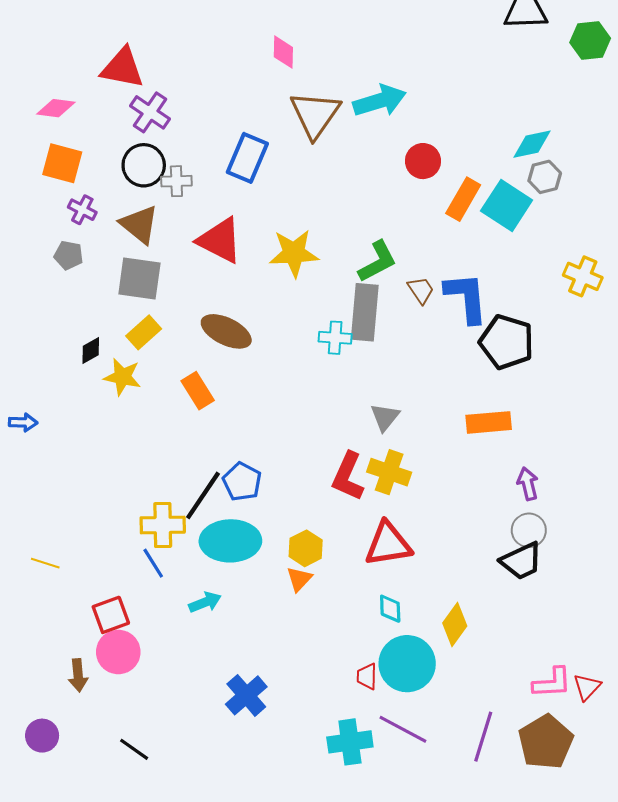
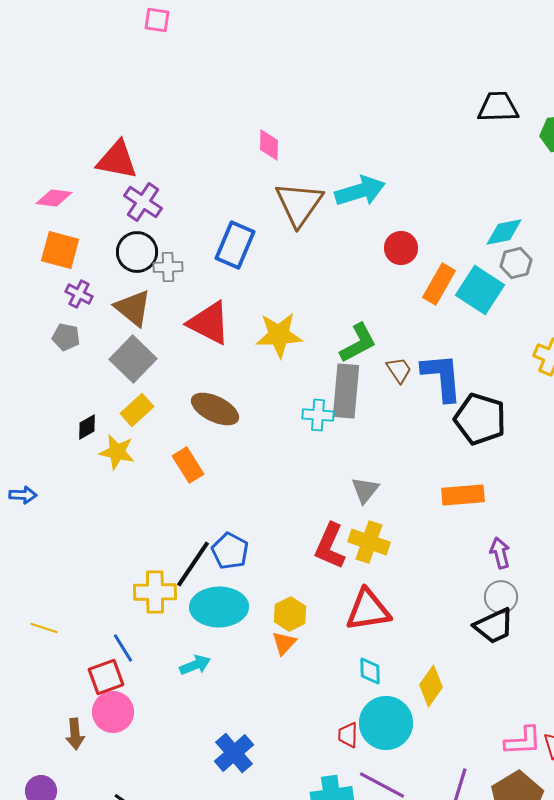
gray square: (139, 278) -> (133, 359), turned 36
blue line: (153, 563) -> (123, 648), moved

